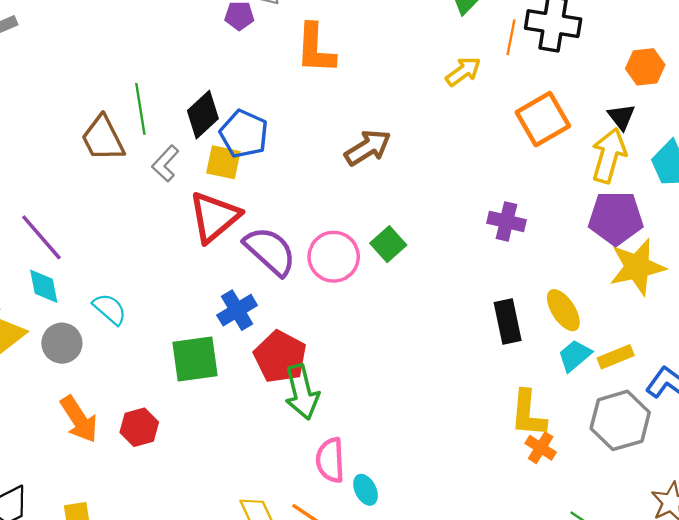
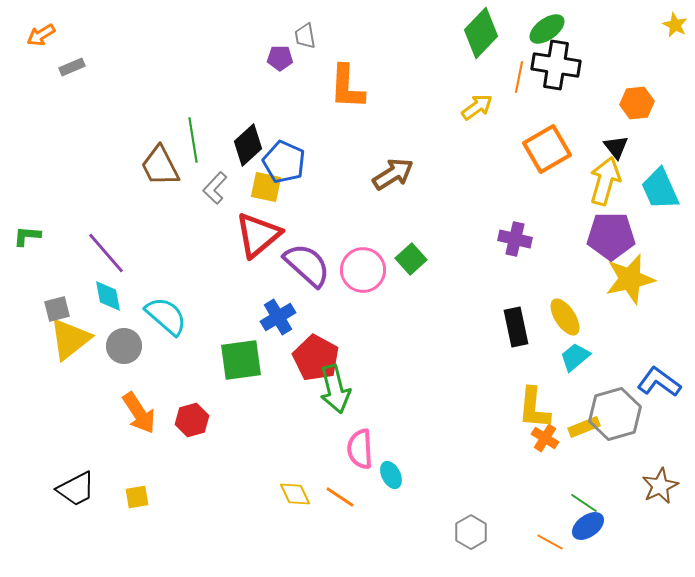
cyan semicircle: (110, 309) -> (166, 316), size x1.4
yellow rectangle: (616, 357) -> (584, 427), moved

